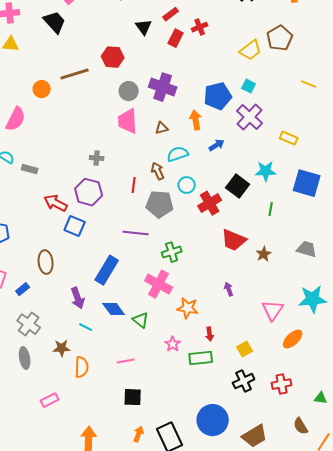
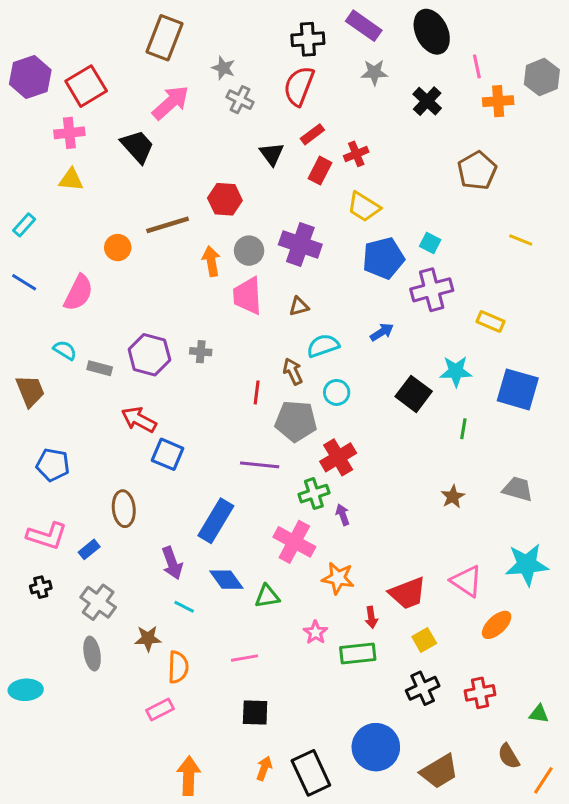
yellow trapezoid: (251, 50) -> (364, 207), moved, turned 70
purple cross: (250, 117) -> (432, 290), turned 32
orange arrow: (196, 120) -> (211, 261), moved
purple hexagon: (89, 192) -> (149, 355), moved
red cross: (210, 203) -> (338, 457), moved
red trapezoid: (234, 240) -> (408, 593), moved, turned -44
purple arrow: (229, 289) -> (343, 515), moved
pink triangle: (273, 310) -> (466, 581), turned -30
green triangle: (141, 320) -> (267, 596), turned -48
pink rectangle: (50, 400) -> (160, 709), moved

